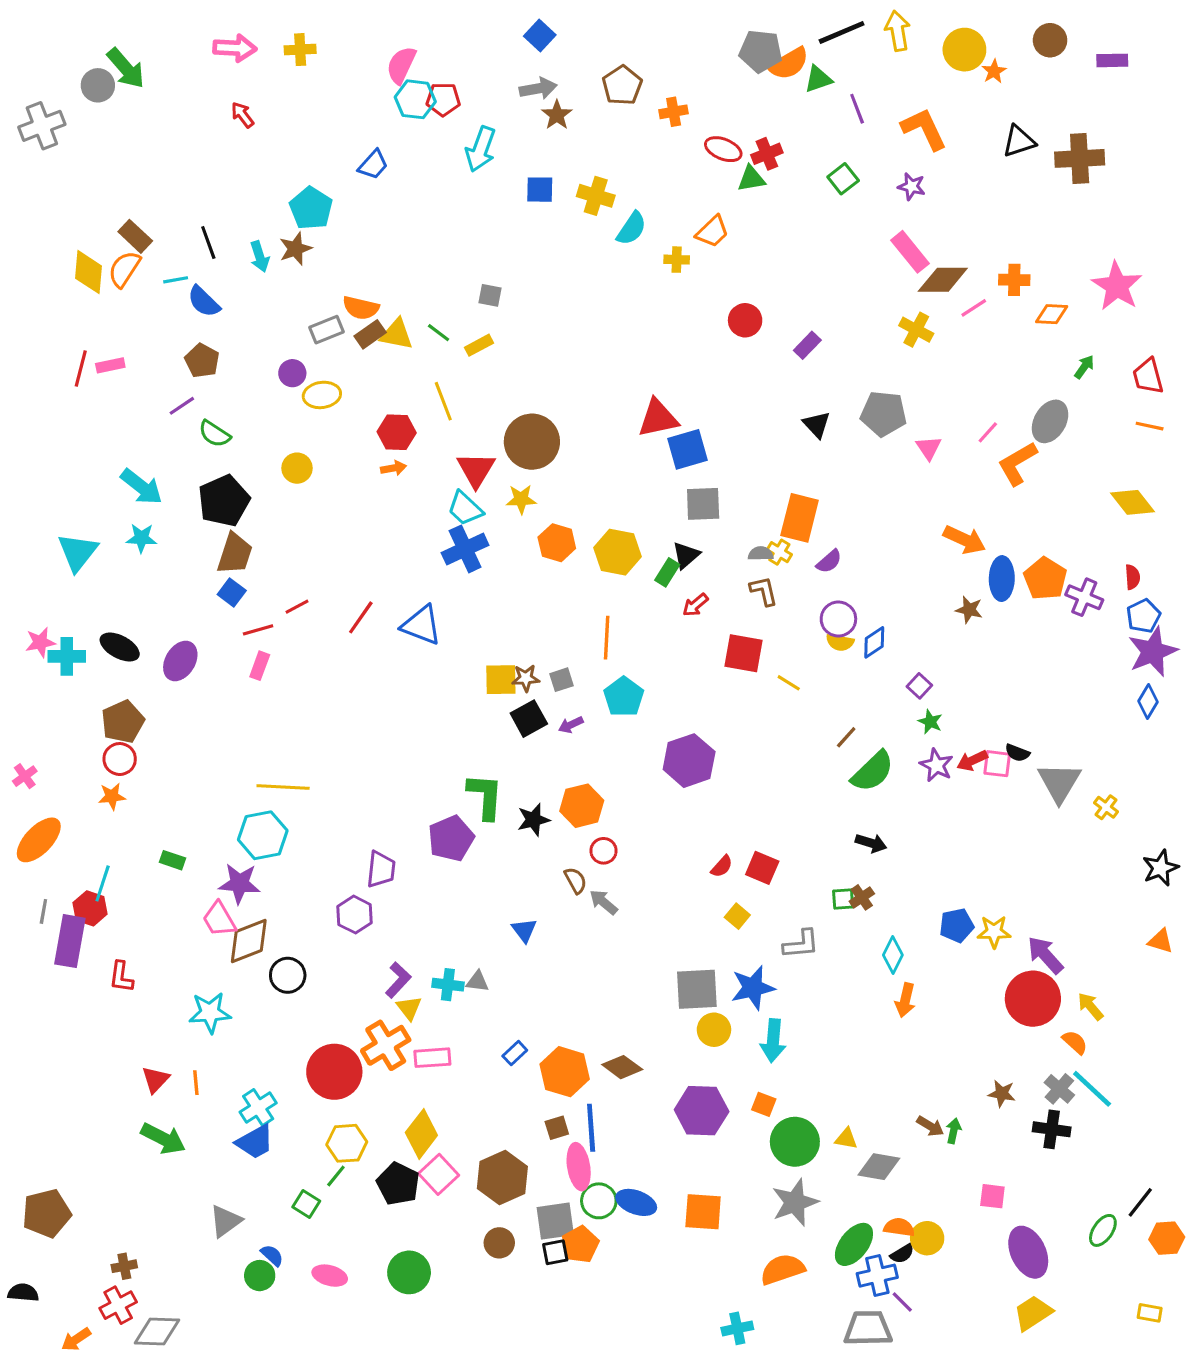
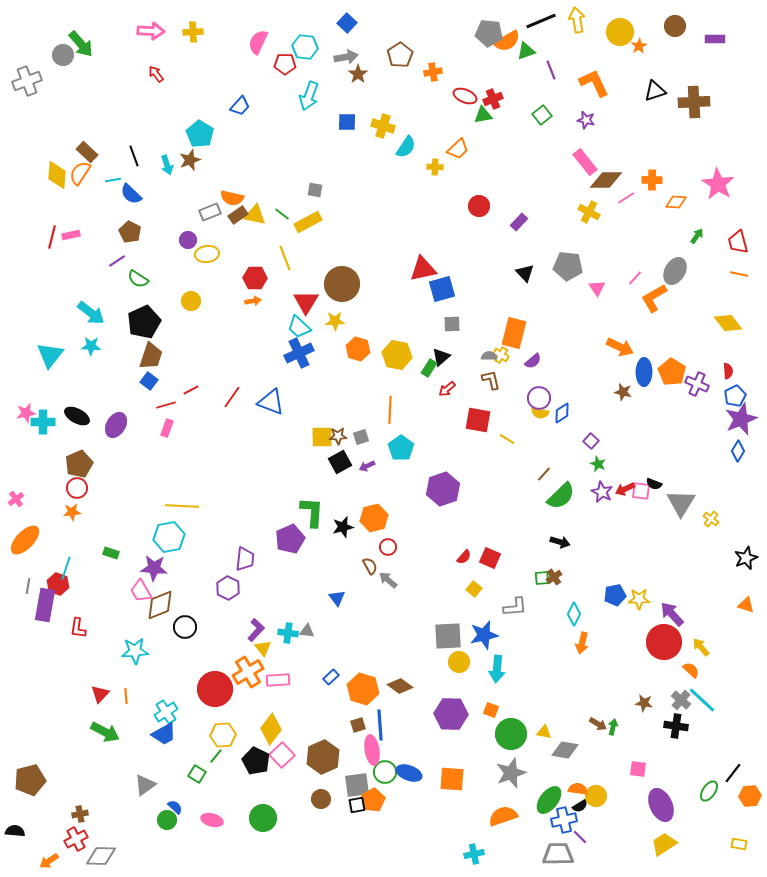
cyan hexagon: (415, 99) -> (305, 47), moved
yellow rectangle: (479, 345) -> (308, 222), size x1.5
gray square: (703, 504) -> (452, 324), size x0.7

